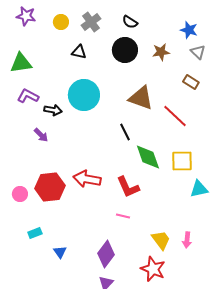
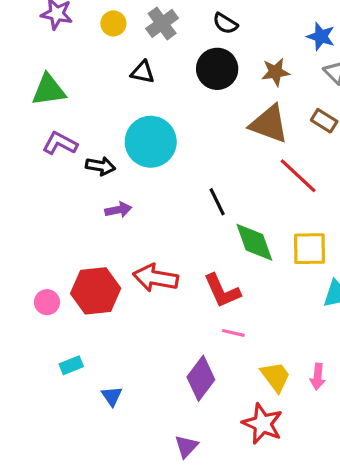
brown triangle: (141, 98) -> (269, 124), moved
purple arrow: (41, 135) -> (118, 210), moved, turned -56
pink line: (123, 216) -> (233, 333), moved
purple diamond: (106, 254) -> (201, 378), moved

